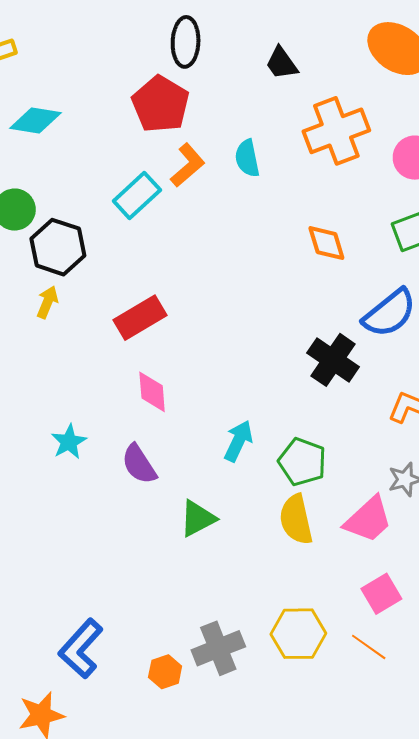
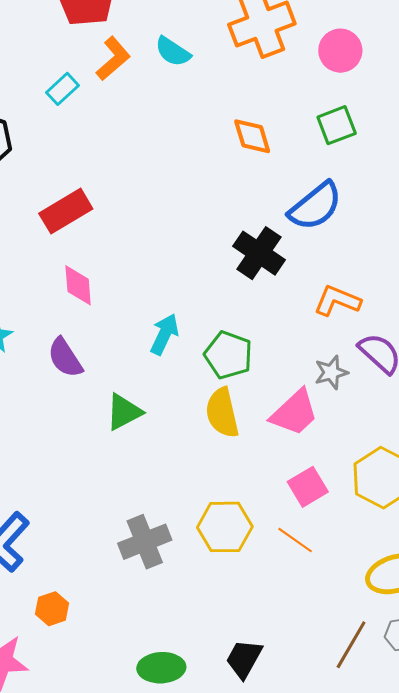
cyan semicircle: (247, 158) -> (173, 52), turned -45
cyan rectangle: (137, 195) -> (63, 89), size x0.7
orange hexagon: (165, 672) -> (52, 609), moved

